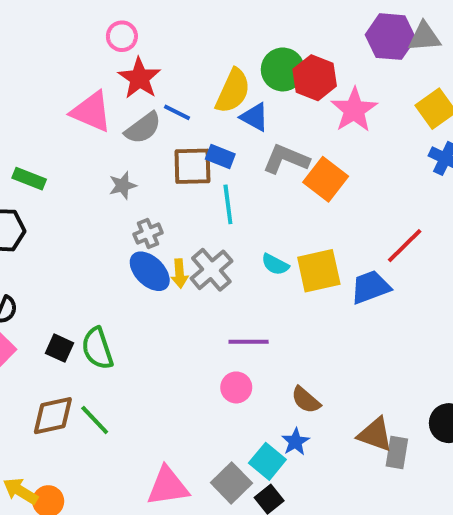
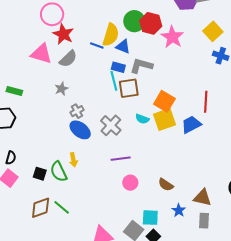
pink circle: (122, 36) -> (52, 14), size x1.5
blue line: (177, 112) -> (97, 45), moved
blue rectangle: (220, 156) -> (118, 67), moved
brown square: (192, 166) -> (129, 88), moved
orange square: (326, 179) -> (164, 101), moved
cyan line: (228, 204) -> (114, 81), moved
red line: (405, 246) -> (206, 102), turned -35
yellow arrow: (180, 274) -> (73, 160), moved
purple line: (249, 342) -> (121, 159), moved
blue star: (295, 442) -> (179, 210), moved
gray rectangle: (397, 453) -> (204, 221), moved
cyan square: (267, 461) -> (150, 218), turned -30

